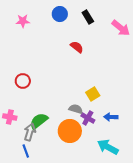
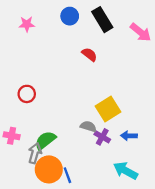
black rectangle: (88, 17) -> (102, 20), size x1.5
yellow square: (93, 94) -> (108, 109), size x1.5
orange circle: (70, 131) -> (49, 169), moved
blue line: (26, 151) -> (67, 175), moved

